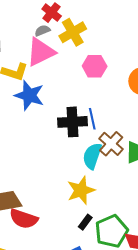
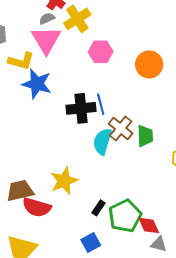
pink triangle: (41, 52) -> (46, 40), turned -32
yellow star: (81, 190) -> (64, 181), moved

